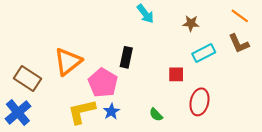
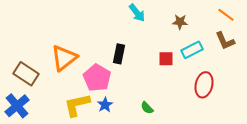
red square: (176, 74) -> (166, 59), moved
red ellipse: (199, 102) -> (204, 85), moved

